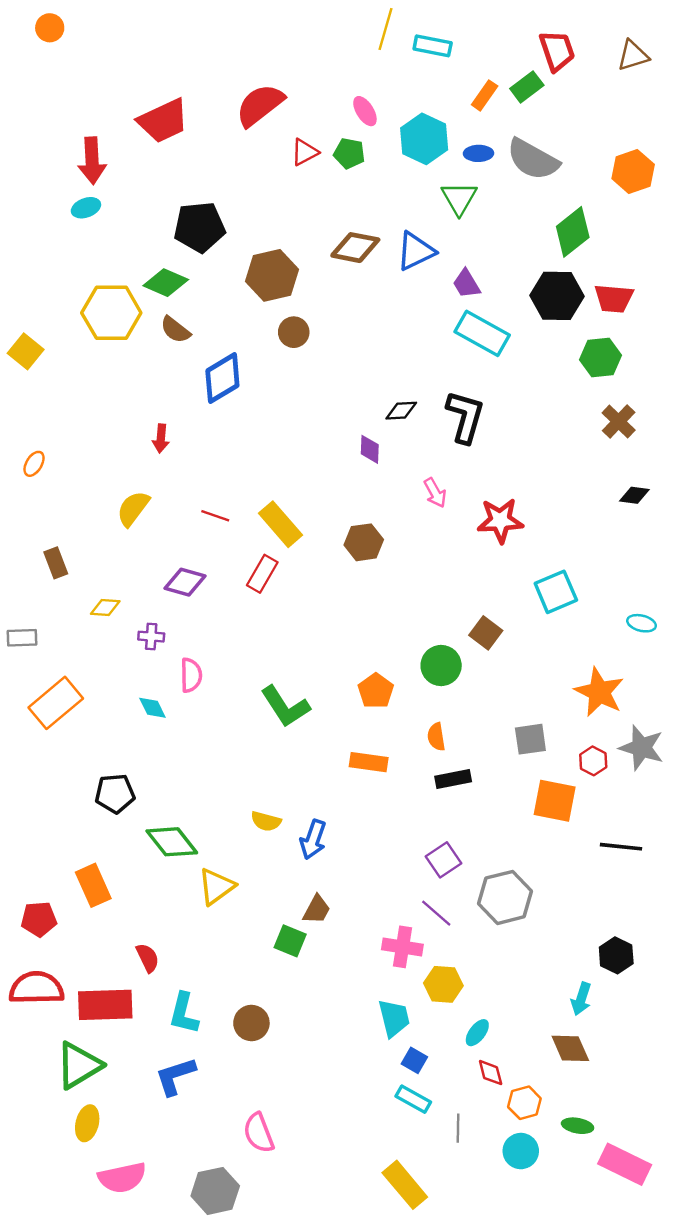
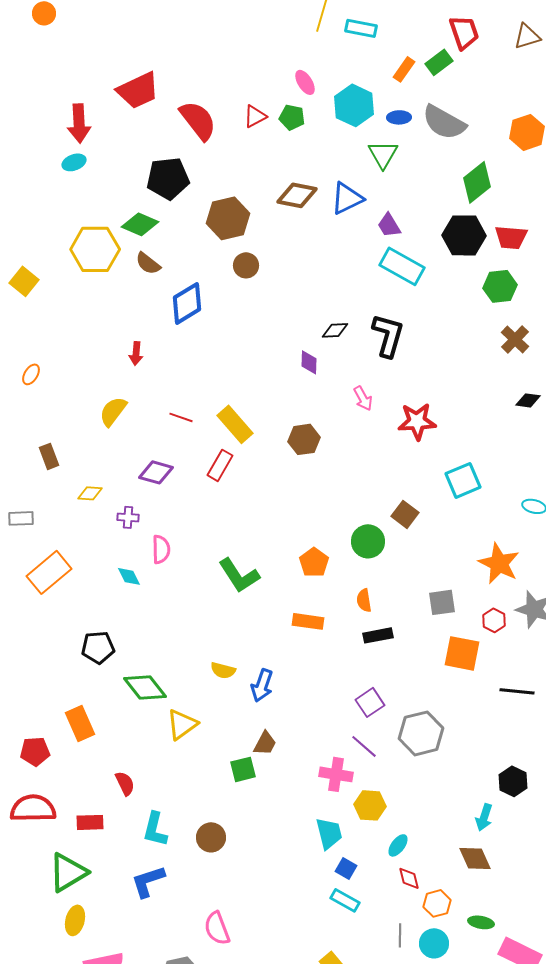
red semicircle: (260, 105) -> (198, 120), moved, turned 90
green square: (290, 941) -> (243, 769), turned -36
red rectangle: (105, 1005) -> (90, 822), size x0.6
gray line: (458, 1128) -> (400, 935), moved

